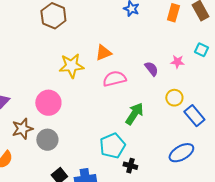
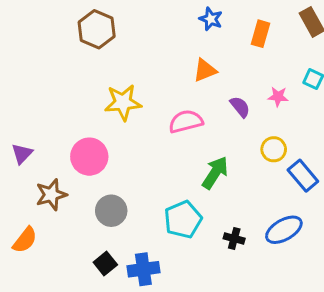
orange rectangle: (173, 13) -> (260, 34), moved
orange triangle: (103, 53) -> (205, 70), moved
gray circle: (47, 140) -> (111, 211), moved
black cross: (130, 166) -> (234, 239), moved

